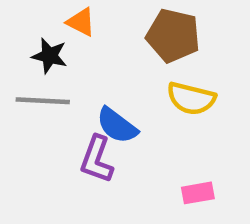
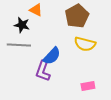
brown pentagon: (173, 36) -> (77, 16), turned 30
blue semicircle: (117, 125) -> (52, 56), turned -84

